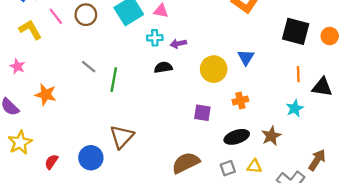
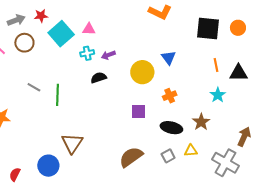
black ellipse: (237, 137) -> (171, 128), turned 40

